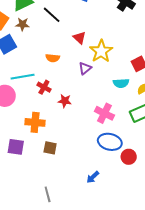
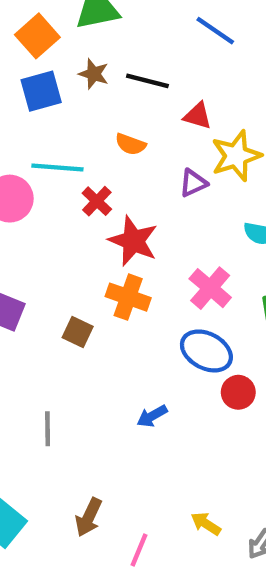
black line: (52, 15) -> (147, 81), moved, turned -42
brown star: (22, 24) -> (94, 74), moved
red triangle: (79, 38) -> (198, 116), turned -40
red star: (65, 101) -> (133, 241), size x1.6
orange cross: (35, 122) -> (128, 297), moved

